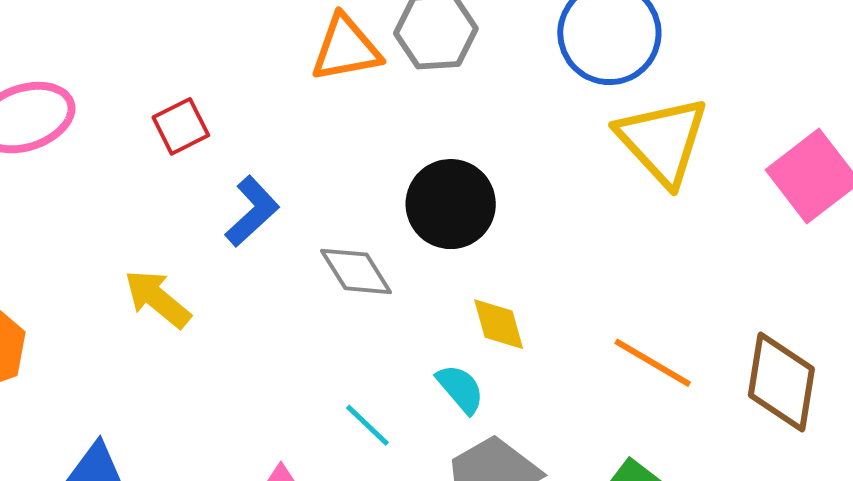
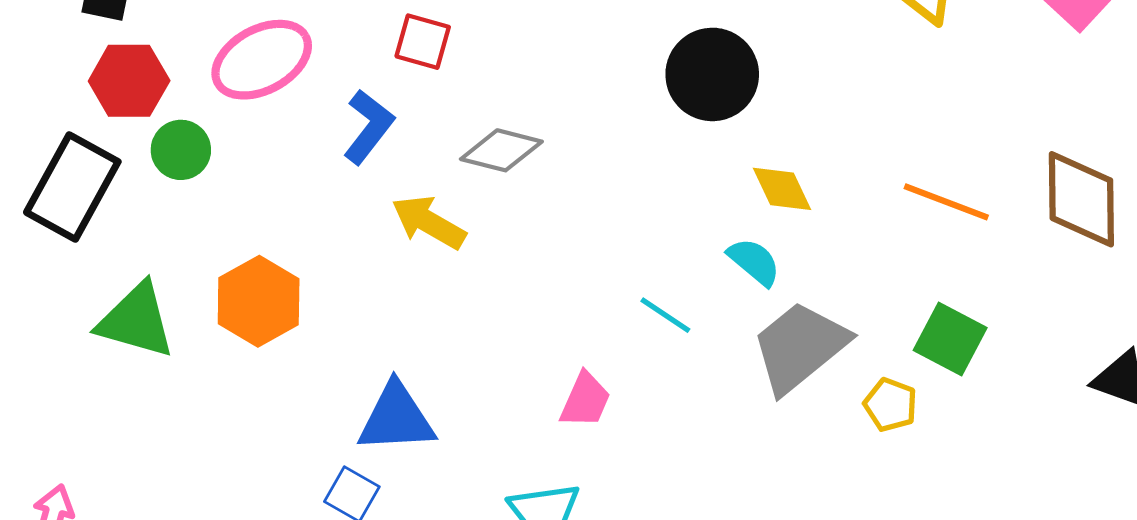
red square: (181, 126) -> (423, 42), turned -38
blue L-shape: (252, 211) -> (369, 127), moved
gray diamond: (356, 271) -> (501, 150), moved, turned -34

